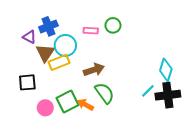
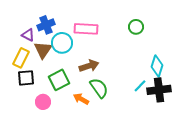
green circle: (113, 25) -> (136, 27), moved
pink rectangle: (91, 31) -> (86, 29), size x1.6
yellow rectangle: (59, 62) -> (21, 58), moved, turned -42
green square: (67, 101) -> (59, 80), moved

